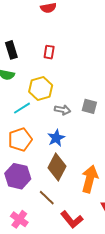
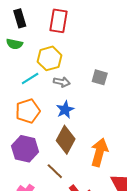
red rectangle: (49, 52) -> (59, 21), size x1.6
gray arrow: (63, 110) -> (62, 82), moved

